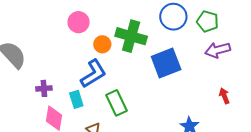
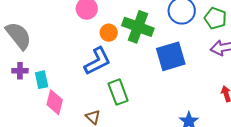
purple cross: (44, 88) -> (20, 71), moved
cyan rectangle: (76, 99) -> (42, 80), moved

